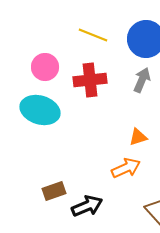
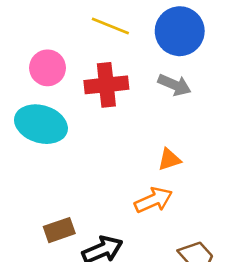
gray arrow: (142, 80) -> (174, 85), turned 90

